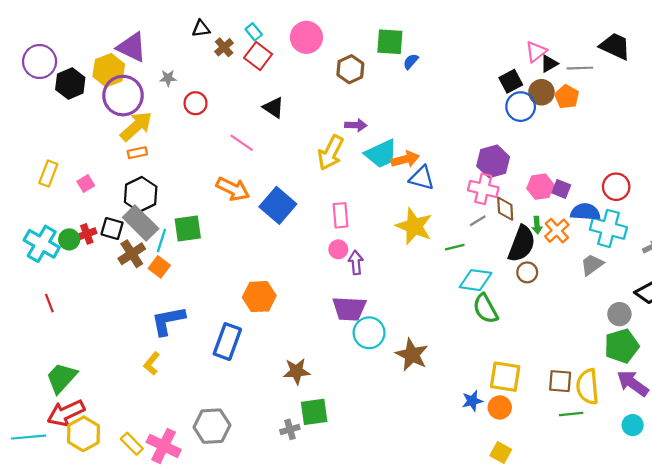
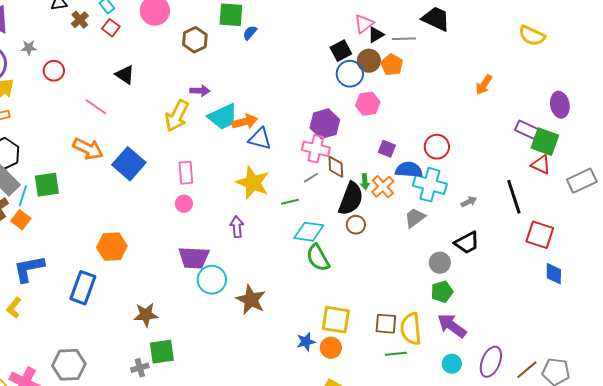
red square: (258, 56) -> (111, 28), size x0.7
pink hexagon: (540, 187) -> (368, 104), moved
purple arrow: (356, 262) -> (237, 227), moved
green pentagon: (622, 346) -> (442, 292), size x0.7

